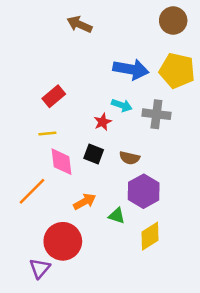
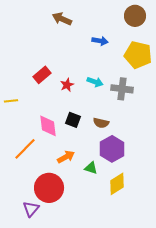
blue arrow: (131, 69) -> (100, 41), moved, size x0.6
red star: (103, 122) -> (67, 85), moved
yellow line: (47, 133) -> (11, 101), moved

